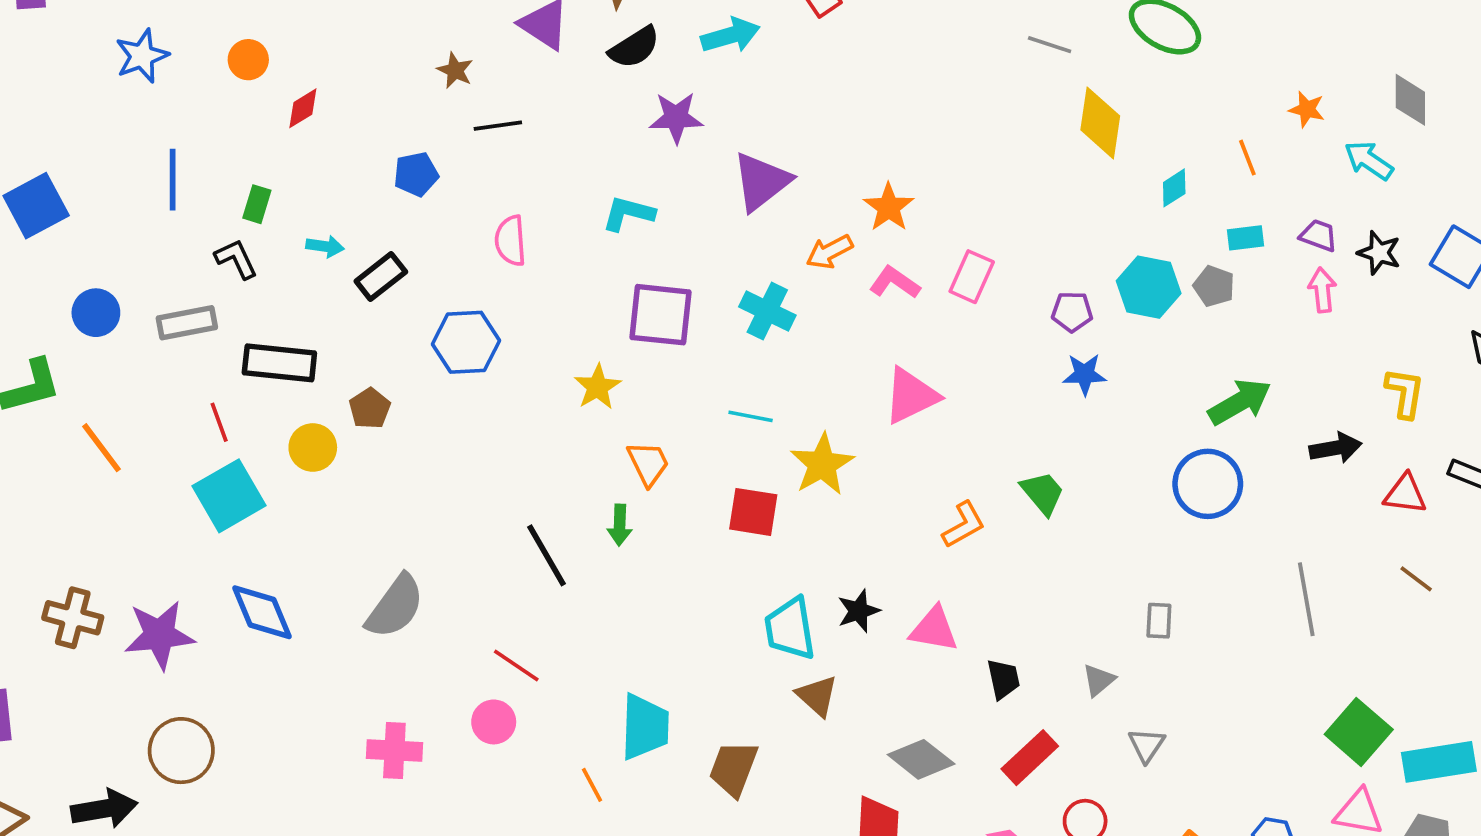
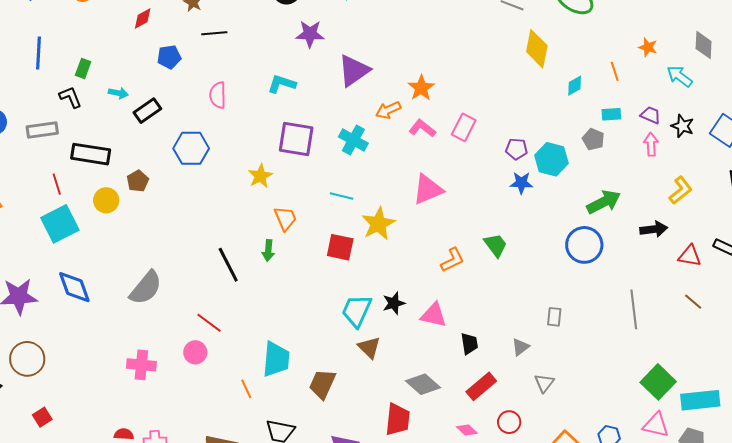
red diamond: (303, 108) -> (143, 18), moved
cyan hexagon: (1149, 287) -> (551, 159), moved
yellow L-shape: (1405, 393) -> (681, 190), moved, turned 40
cyan trapezoid: (790, 629) -> (357, 311), turned 30

